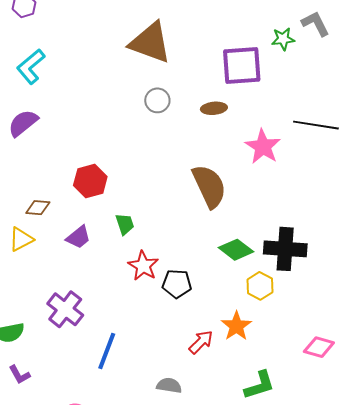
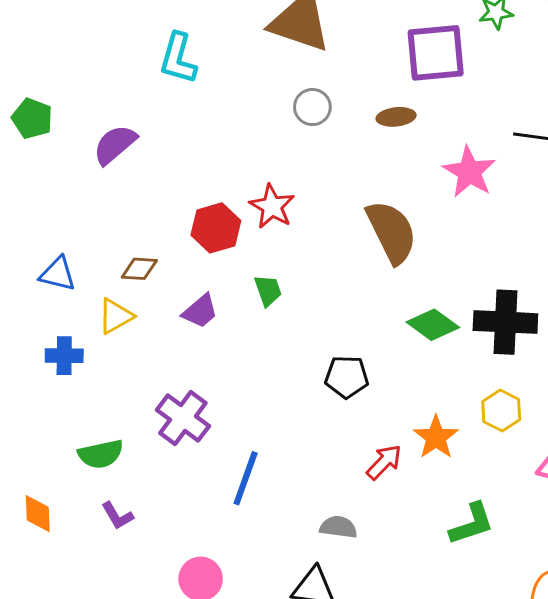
cyan L-shape: (31, 66) -> (178, 58), moved, turned -33
red star: (143, 266) -> (272, 206), moved
yellow hexagon: (260, 286) -> (501, 410), moved

